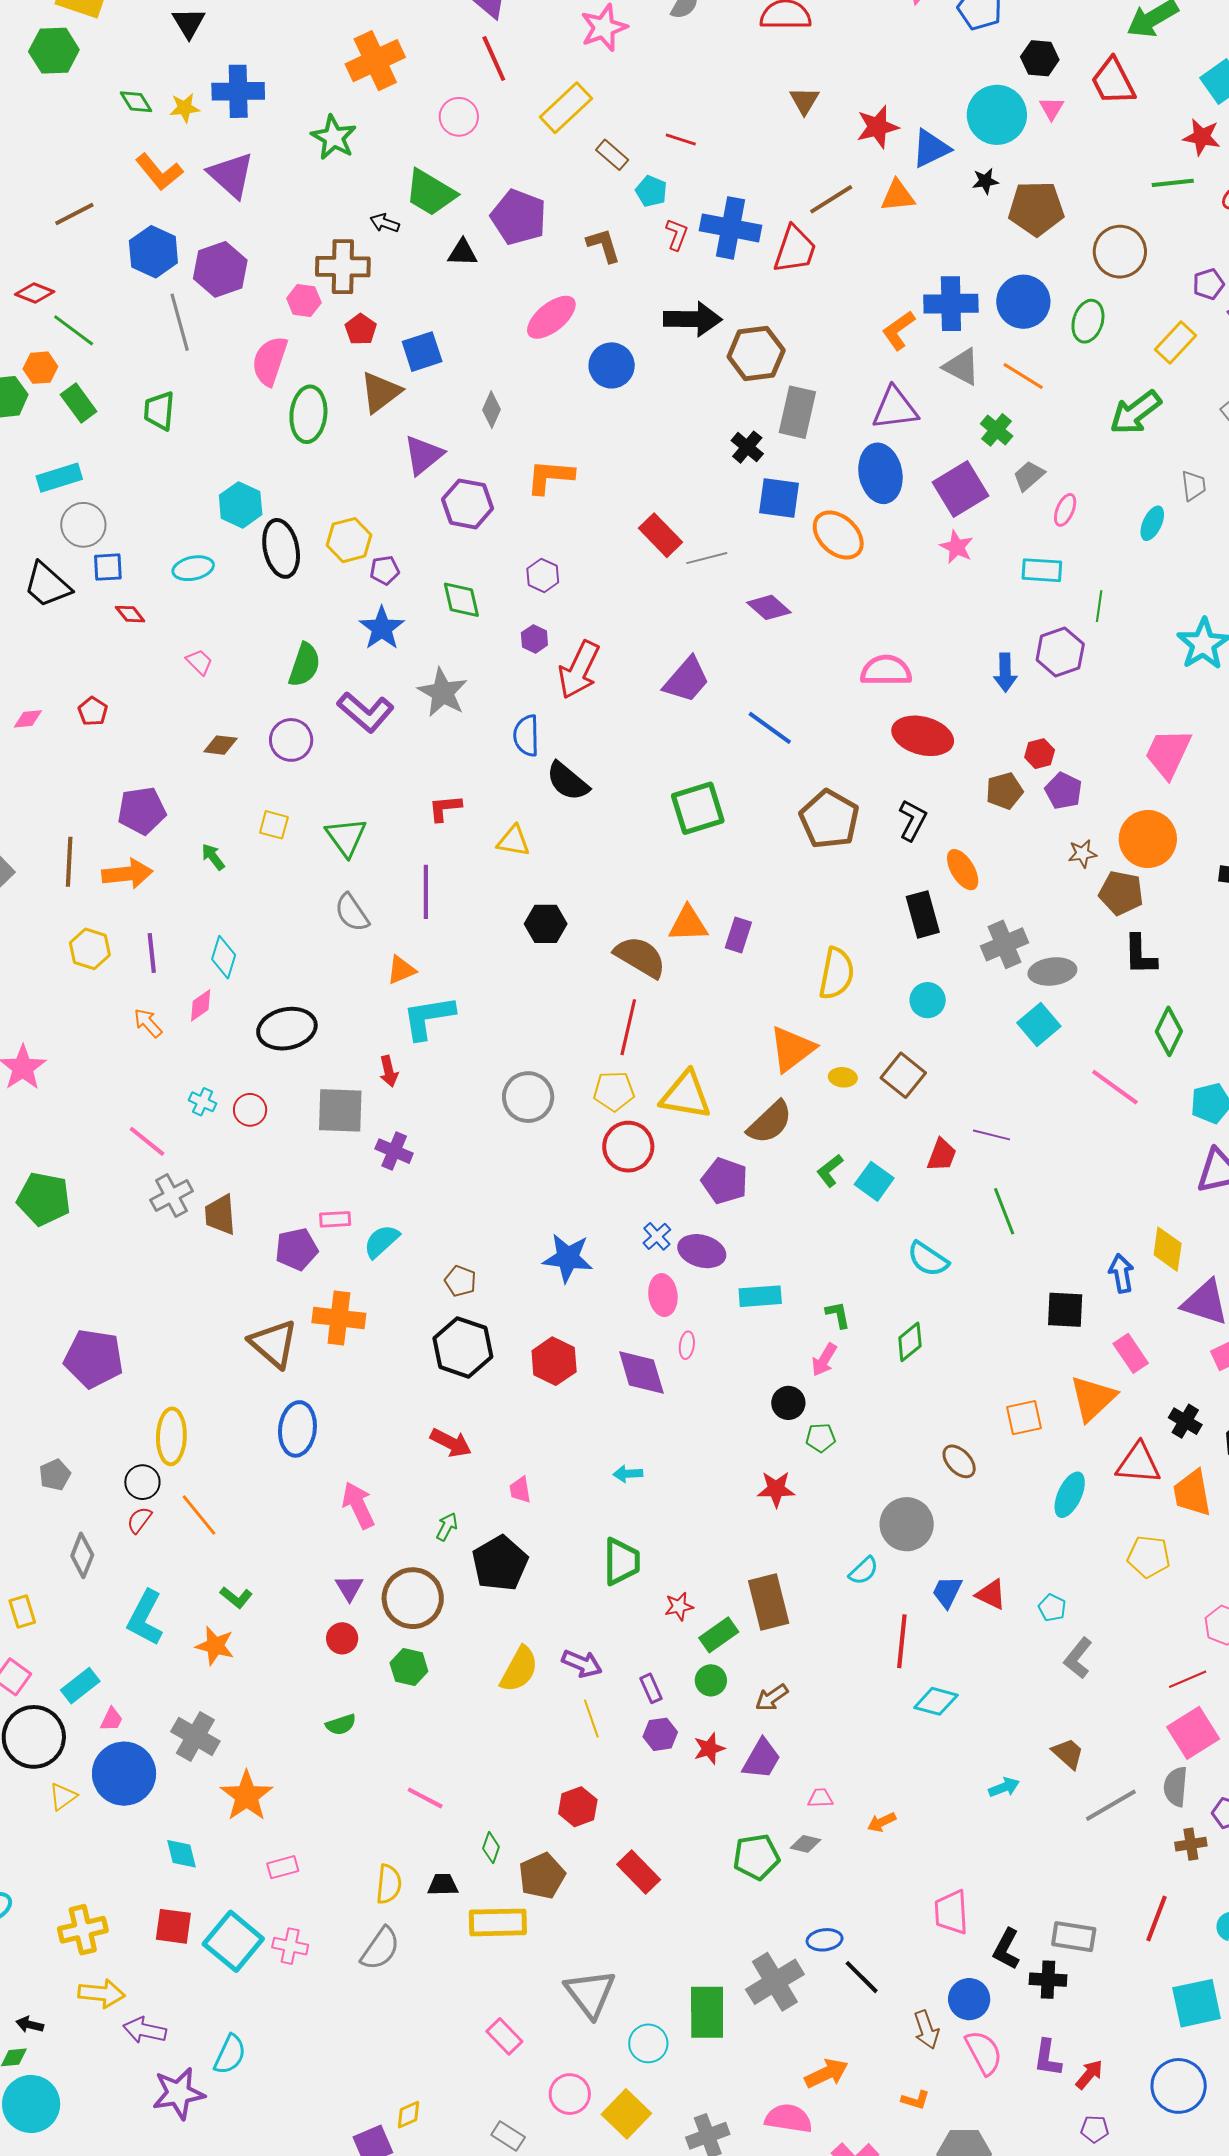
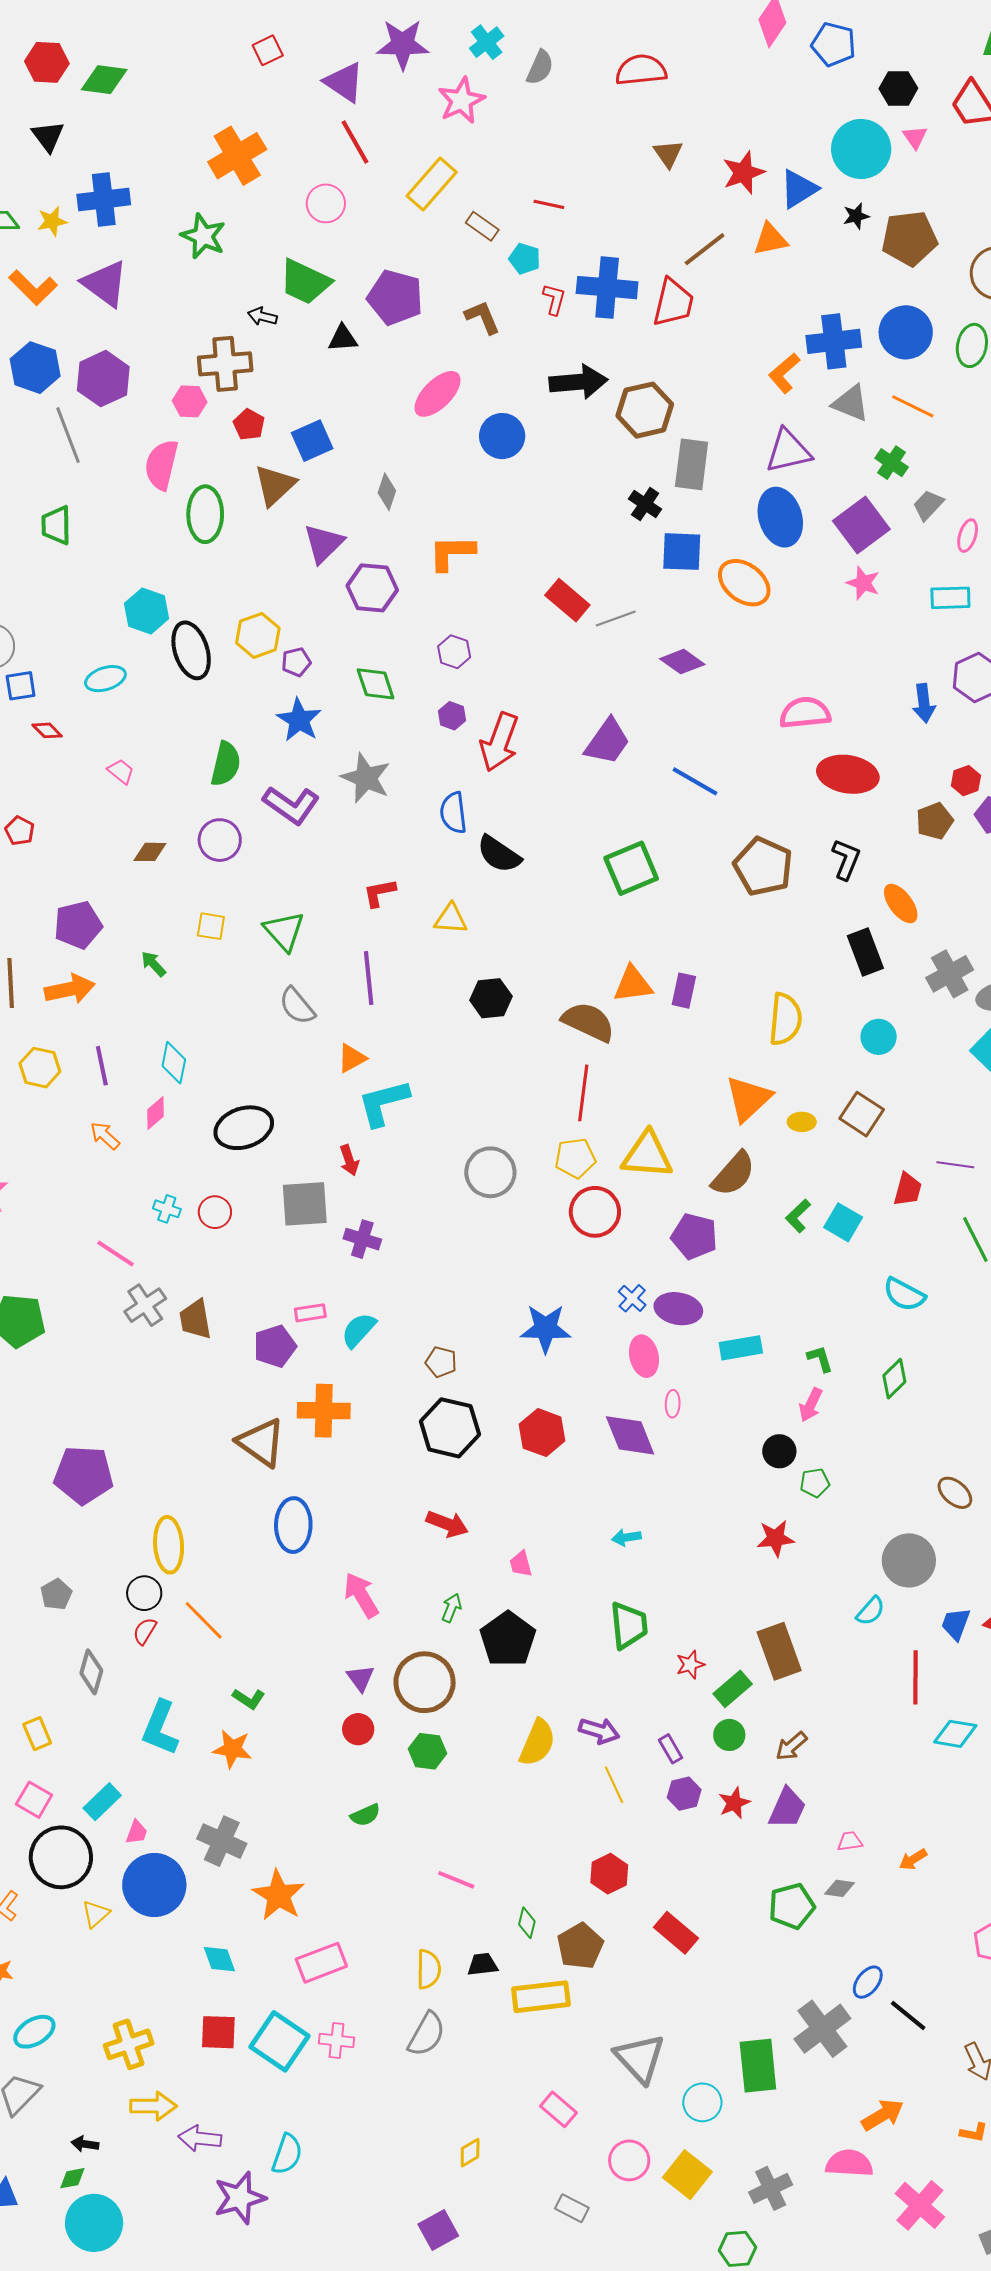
pink rectangle: (283, 1867) -> (321, 1963), size x1.6
blue ellipse: (825, 1940) -> (868, 1982), turned -40
yellow diamond: (408, 2115) -> (470, 2153), moved

